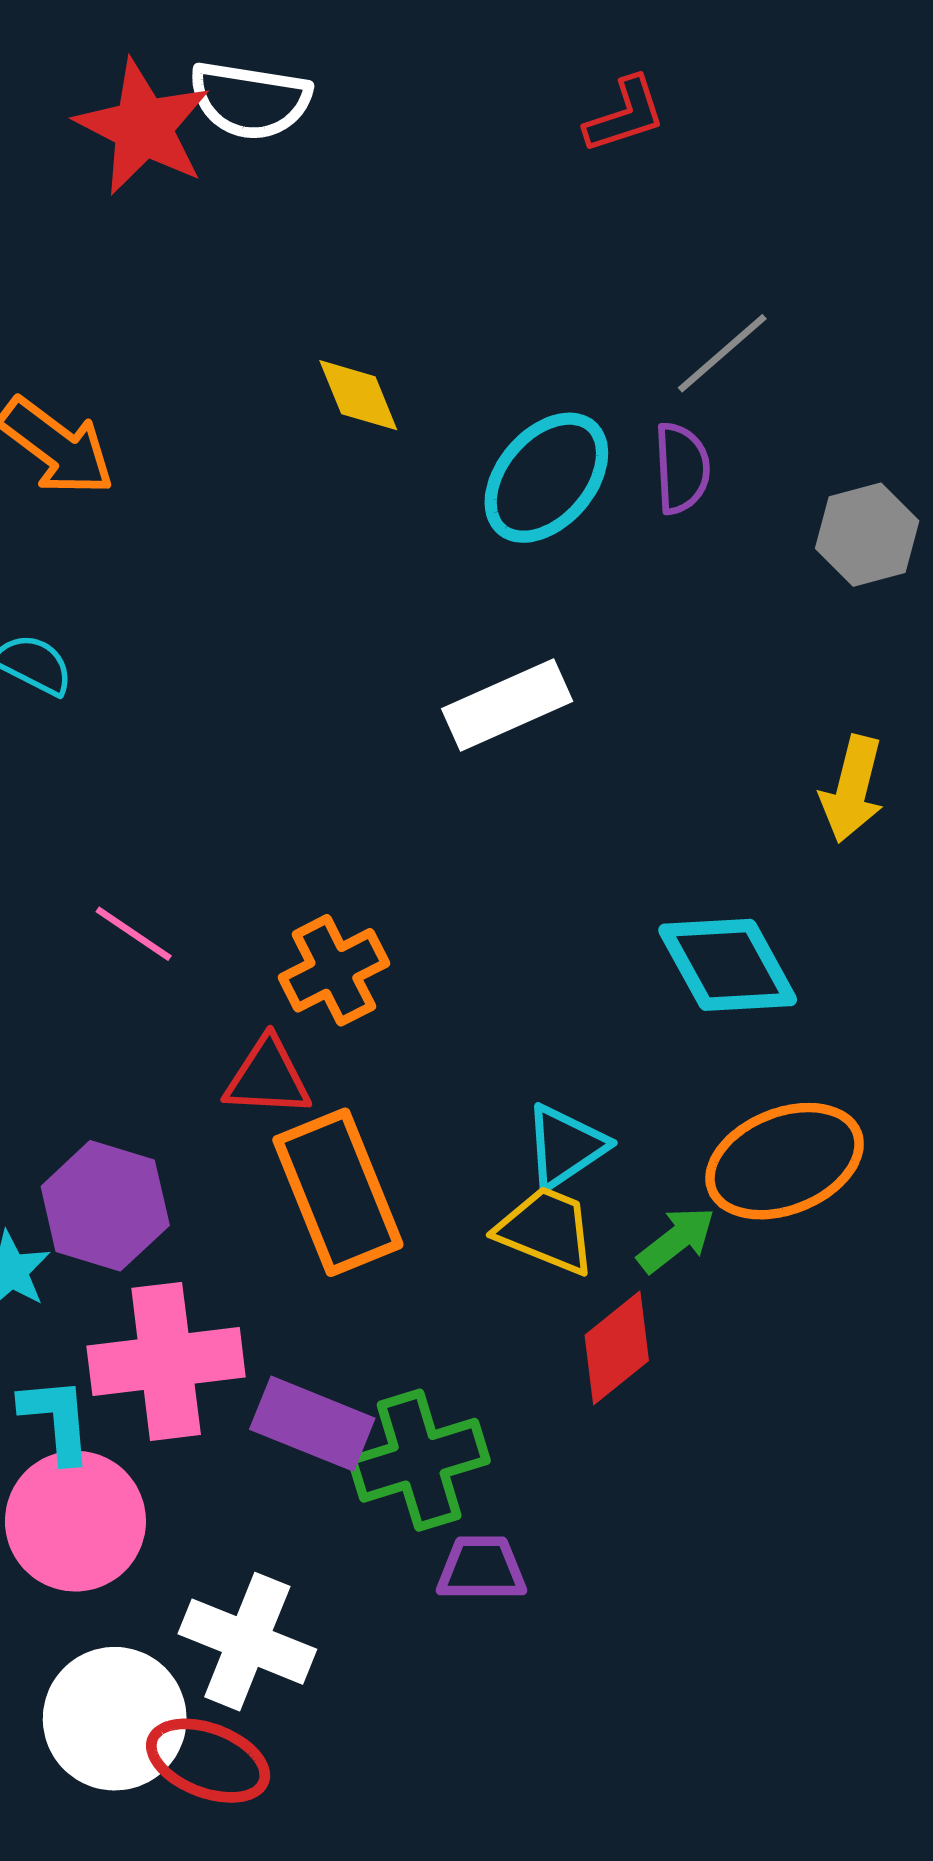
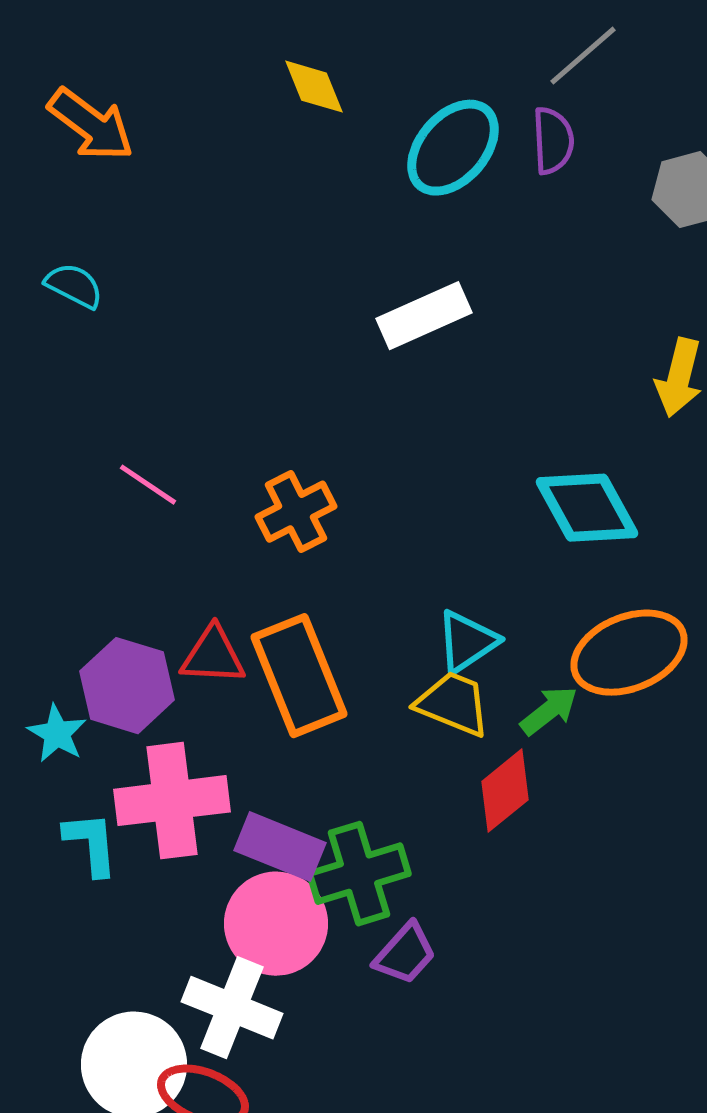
red triangle: (268, 1077) -> (213, 656), moved
pink circle: (75, 1521) -> (276, 924), moved
purple trapezoid: (481, 1568) -> (405, 954), turned 132

